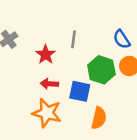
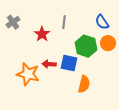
red arrow: (49, 84) -> (49, 64), moved
orange star: (47, 113) -> (28, 74), moved

